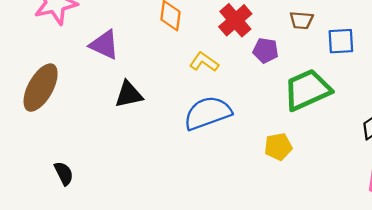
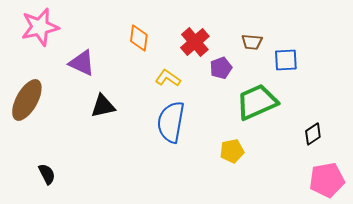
purple pentagon: (266, 50) -> (221, 68), turned -30
blue semicircle: (208, 113) -> (171, 122), turned -60

